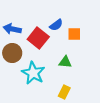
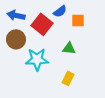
cyan star: (33, 73) -> (37, 59), turned -30

